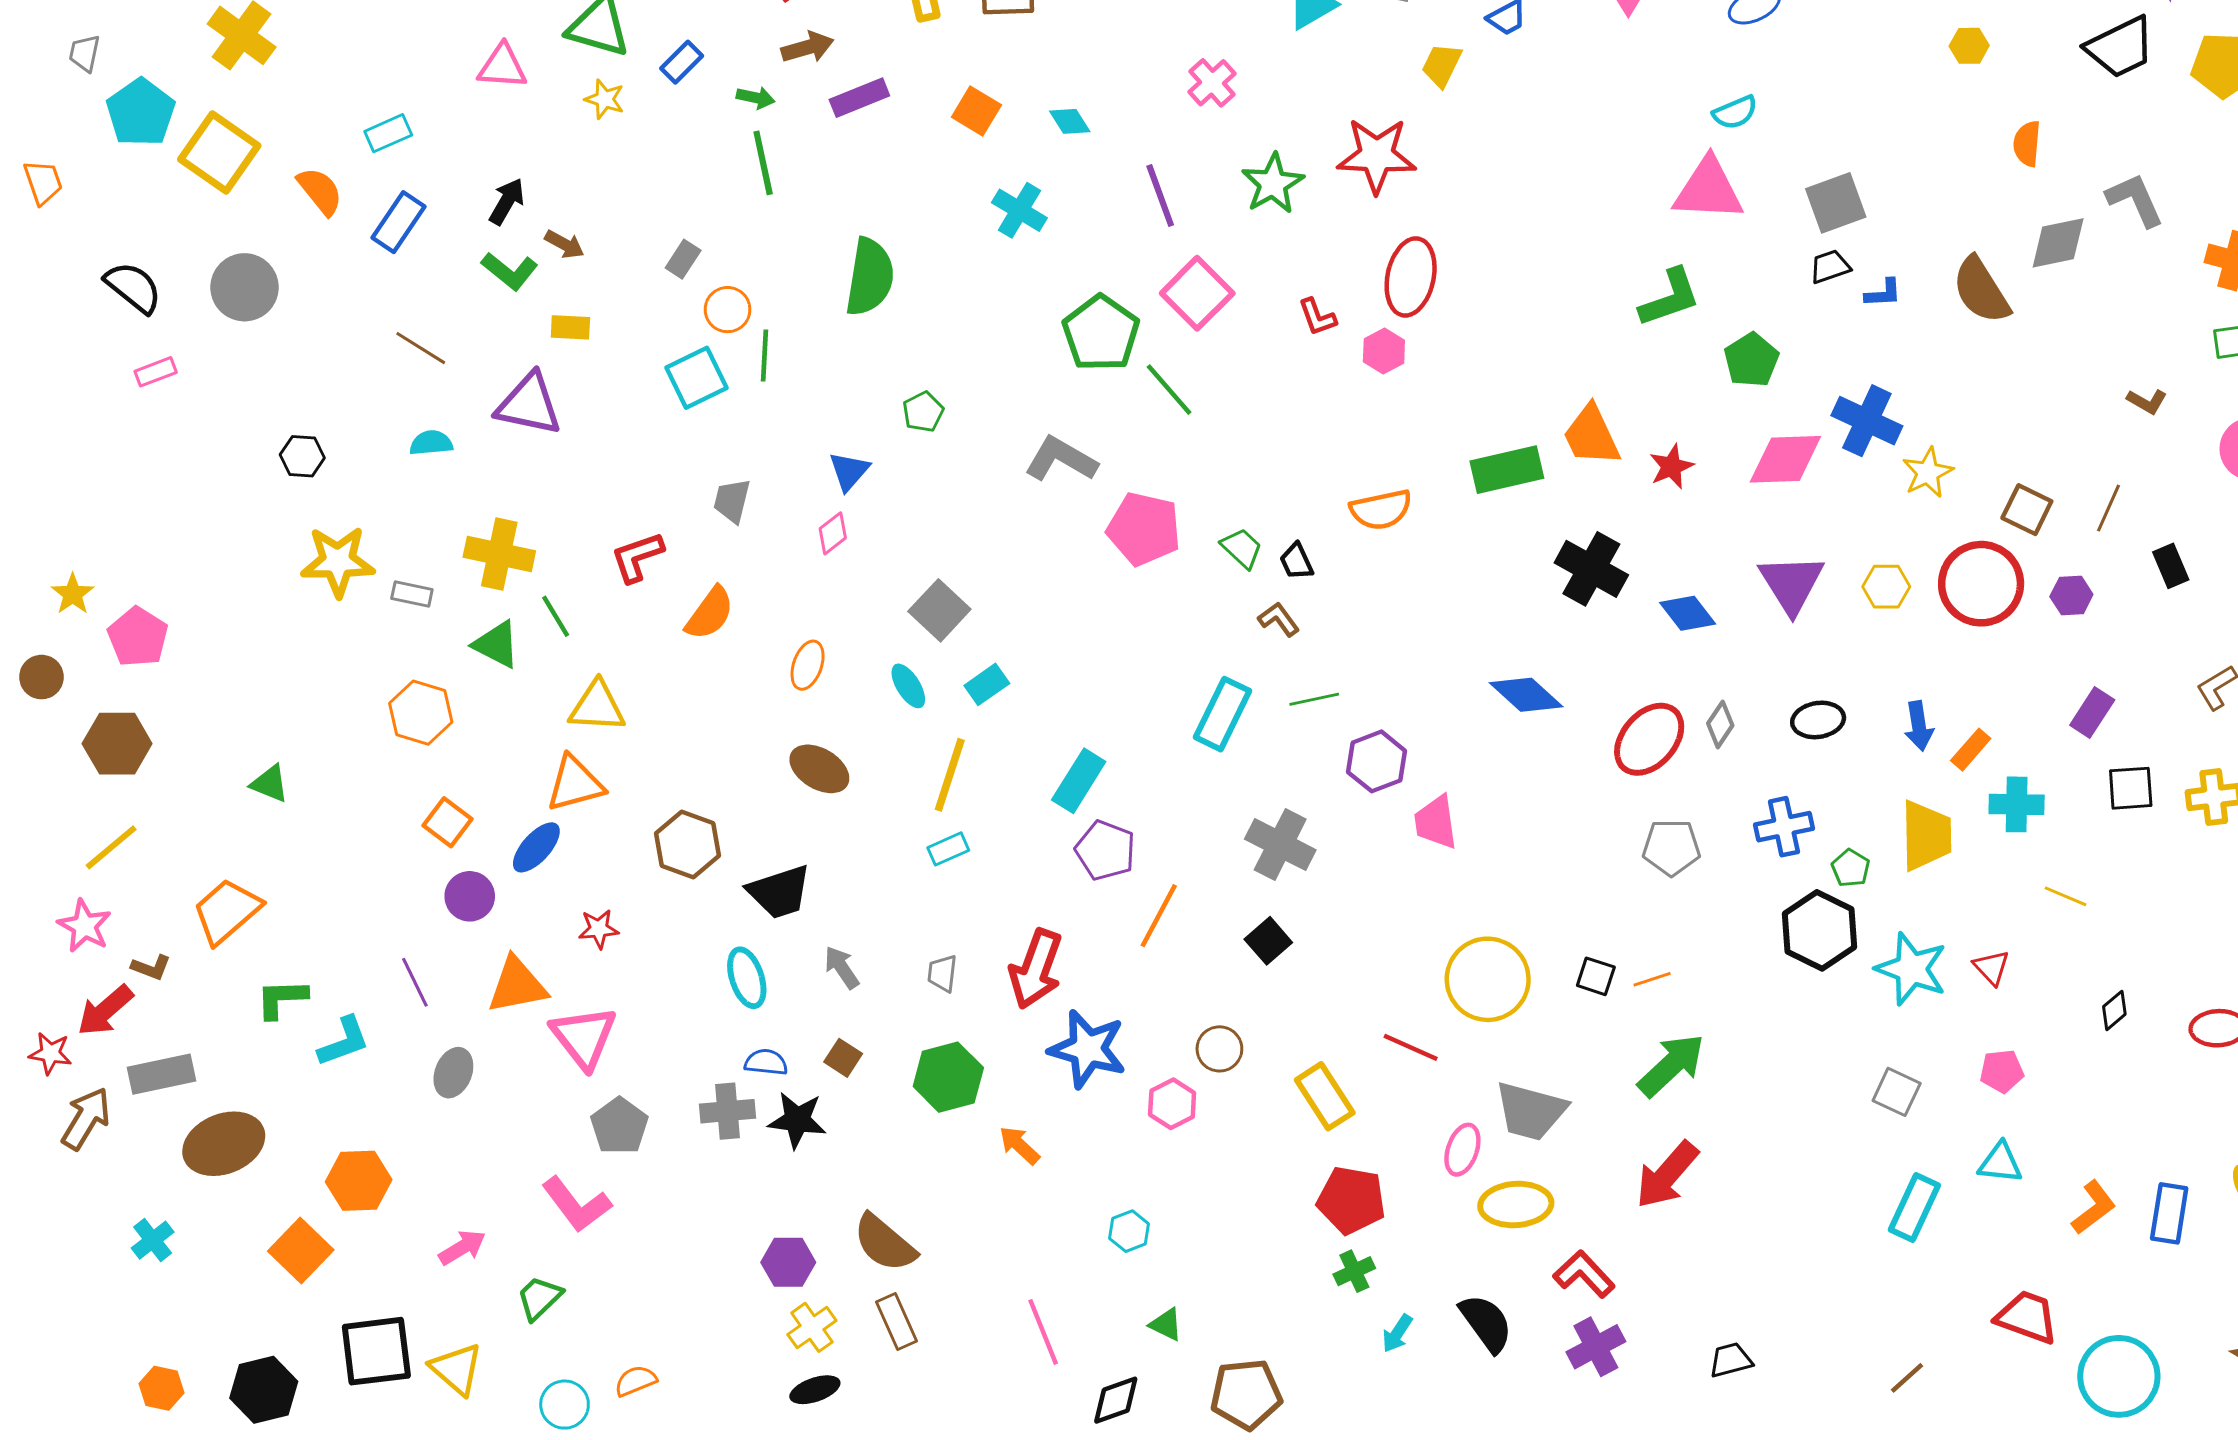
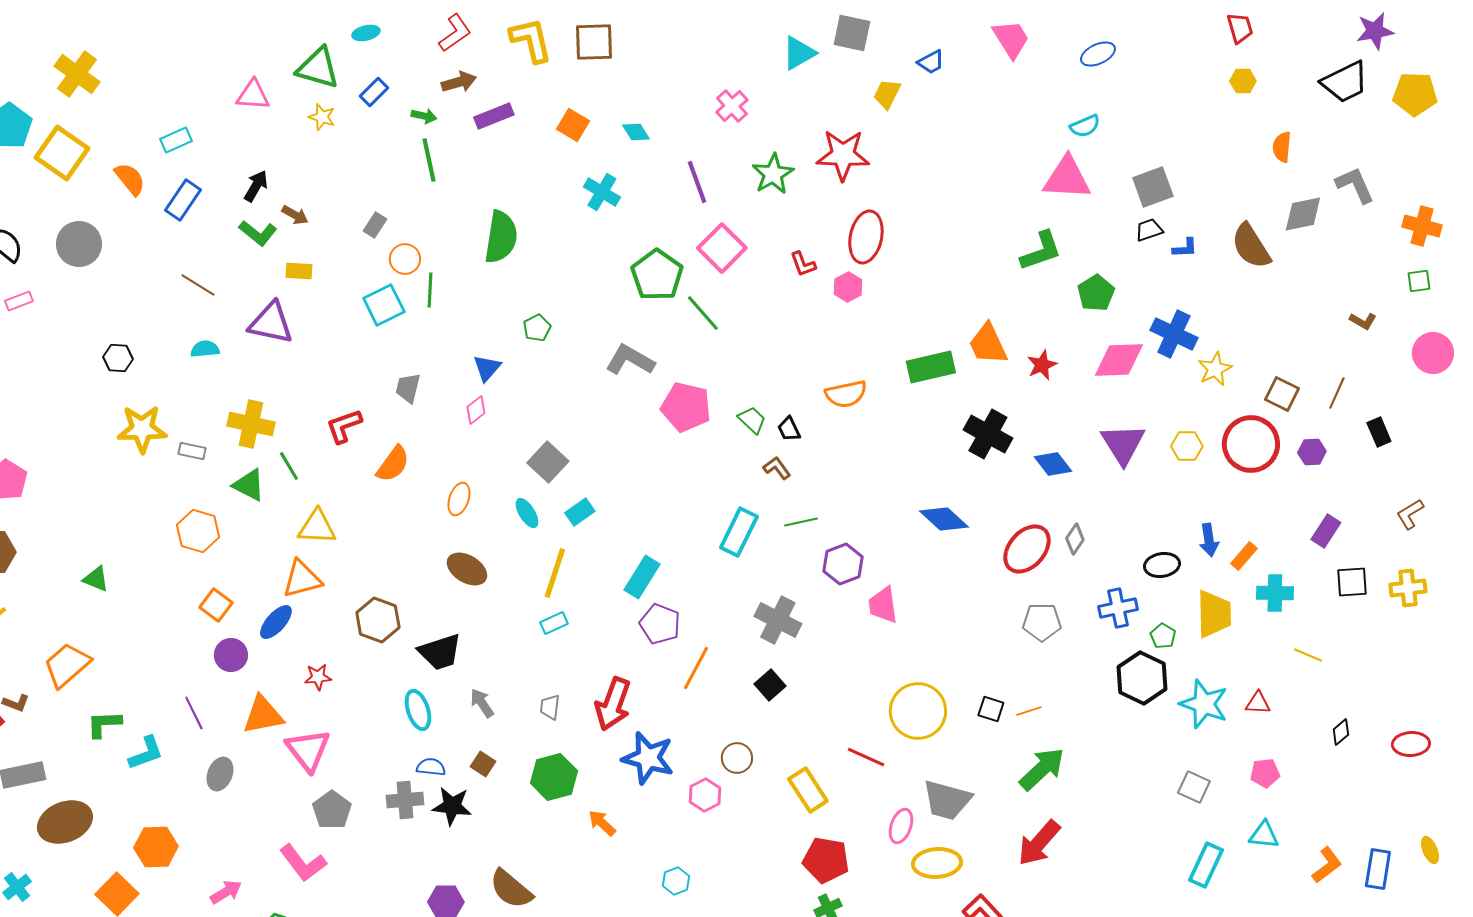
black ellipse: (1818, 720) -> (1162, 565), moved
red triangle: (1991, 967) -> (1258, 703), turned -44

